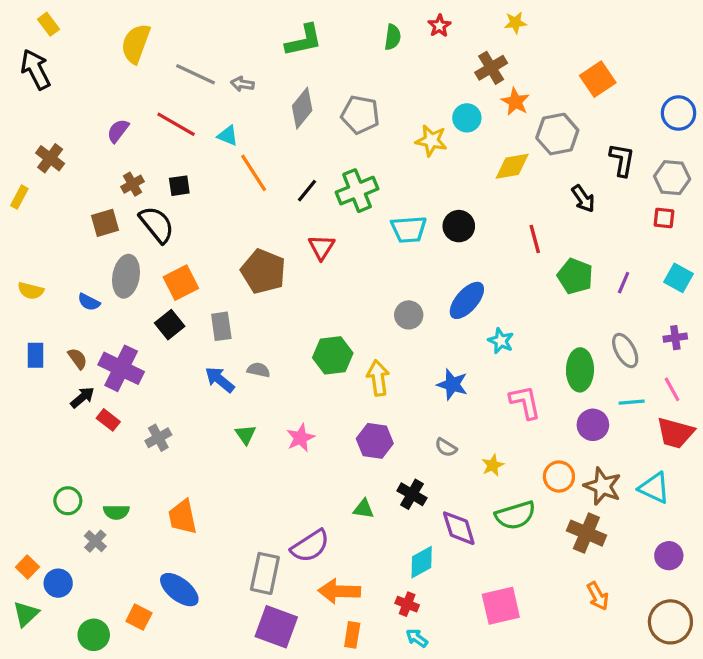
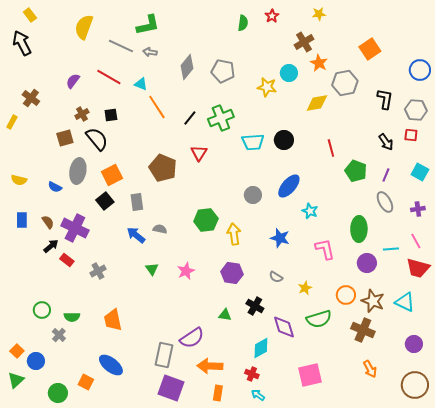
green L-shape: (304, 40) -> (148, 25), moved
black arrow: (583, 199) -> (386, 142), moved
gray ellipse: (625, 351) -> (385, 202), moved

